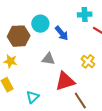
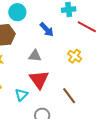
cyan circle: (40, 24) -> (17, 12), moved
red triangle: (65, 81) -> (39, 80), moved, turned -45

